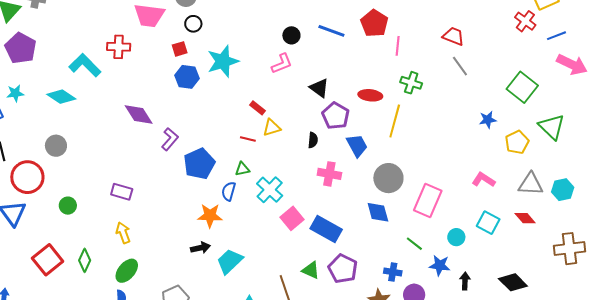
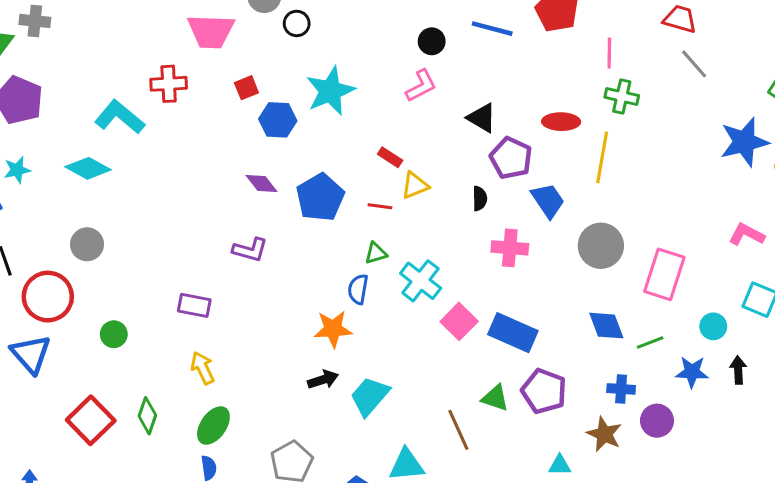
black circle: (193, 24) -> (297, 23), moved
pink line: (398, 46) -> (609, 53), moved
red square: (180, 49) -> (246, 88), moved
purple diamond: (139, 115) -> (261, 184), moved, size x0.7
blue star: (488, 120) -> (744, 142), size x1.8
purple L-shape: (170, 139) -> (250, 250), moved, turned 70
blue pentagon: (199, 164) -> (320, 197), moved
blue diamond: (378, 212) -> (606, 326), moved
green line: (414, 244) -> (650, 342), turned -54
black arrow: (465, 281) -> (738, 370), moved

